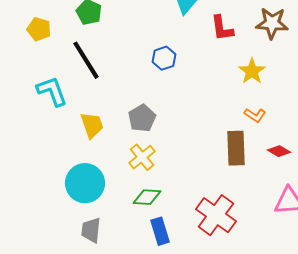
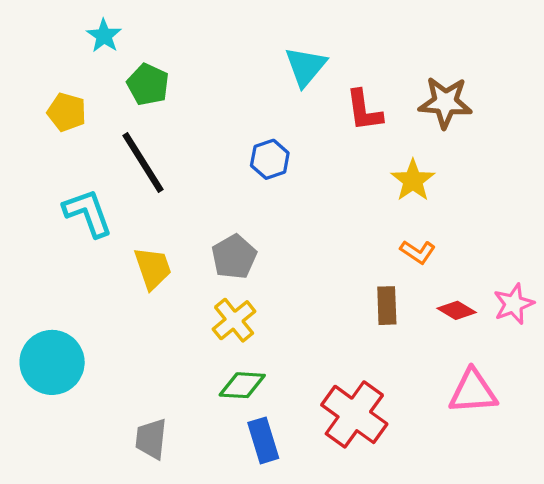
brown rectangle: (236, 148) -> (387, 306), size x0.7
cyan circle: (85, 183) -> (52, 362), moved

